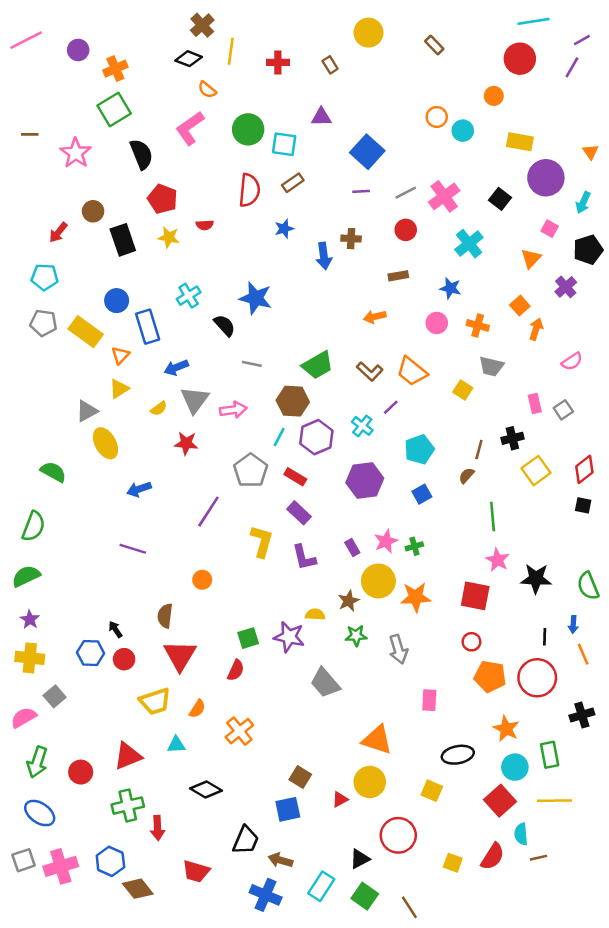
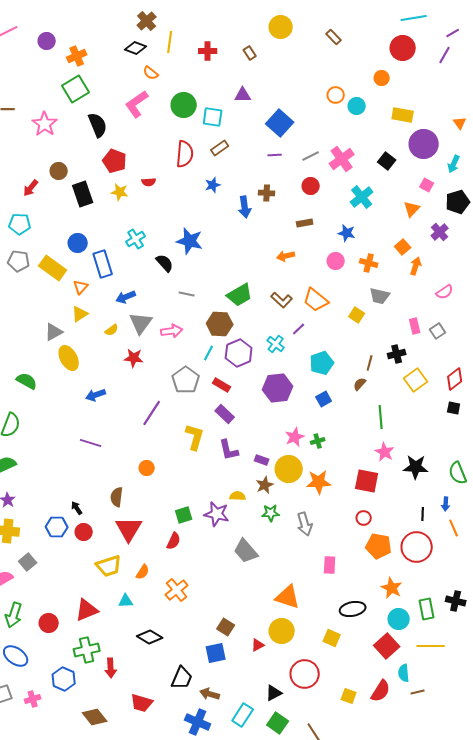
purple rectangle: (352, 547) -> (262, 460), moved, turned -40
black cross: (582, 715) -> (456, 601), moved, turned 30
blue hexagon: (110, 861) -> (64, 679), moved
pink cross: (61, 866) -> (33, 699), size x0.6

